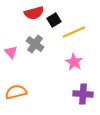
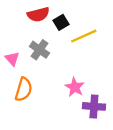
pink star: (74, 62) -> (75, 87), moved
orange semicircle: (16, 92) -> (24, 89), moved, turned 120

